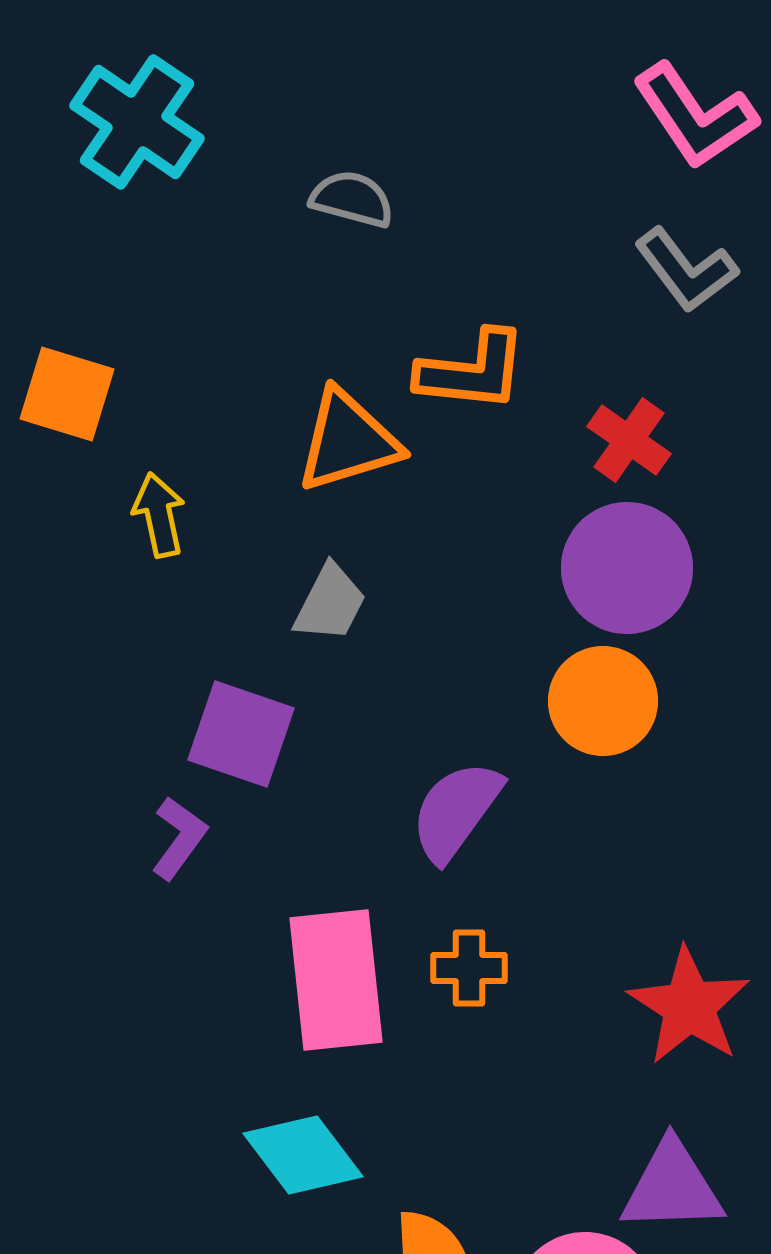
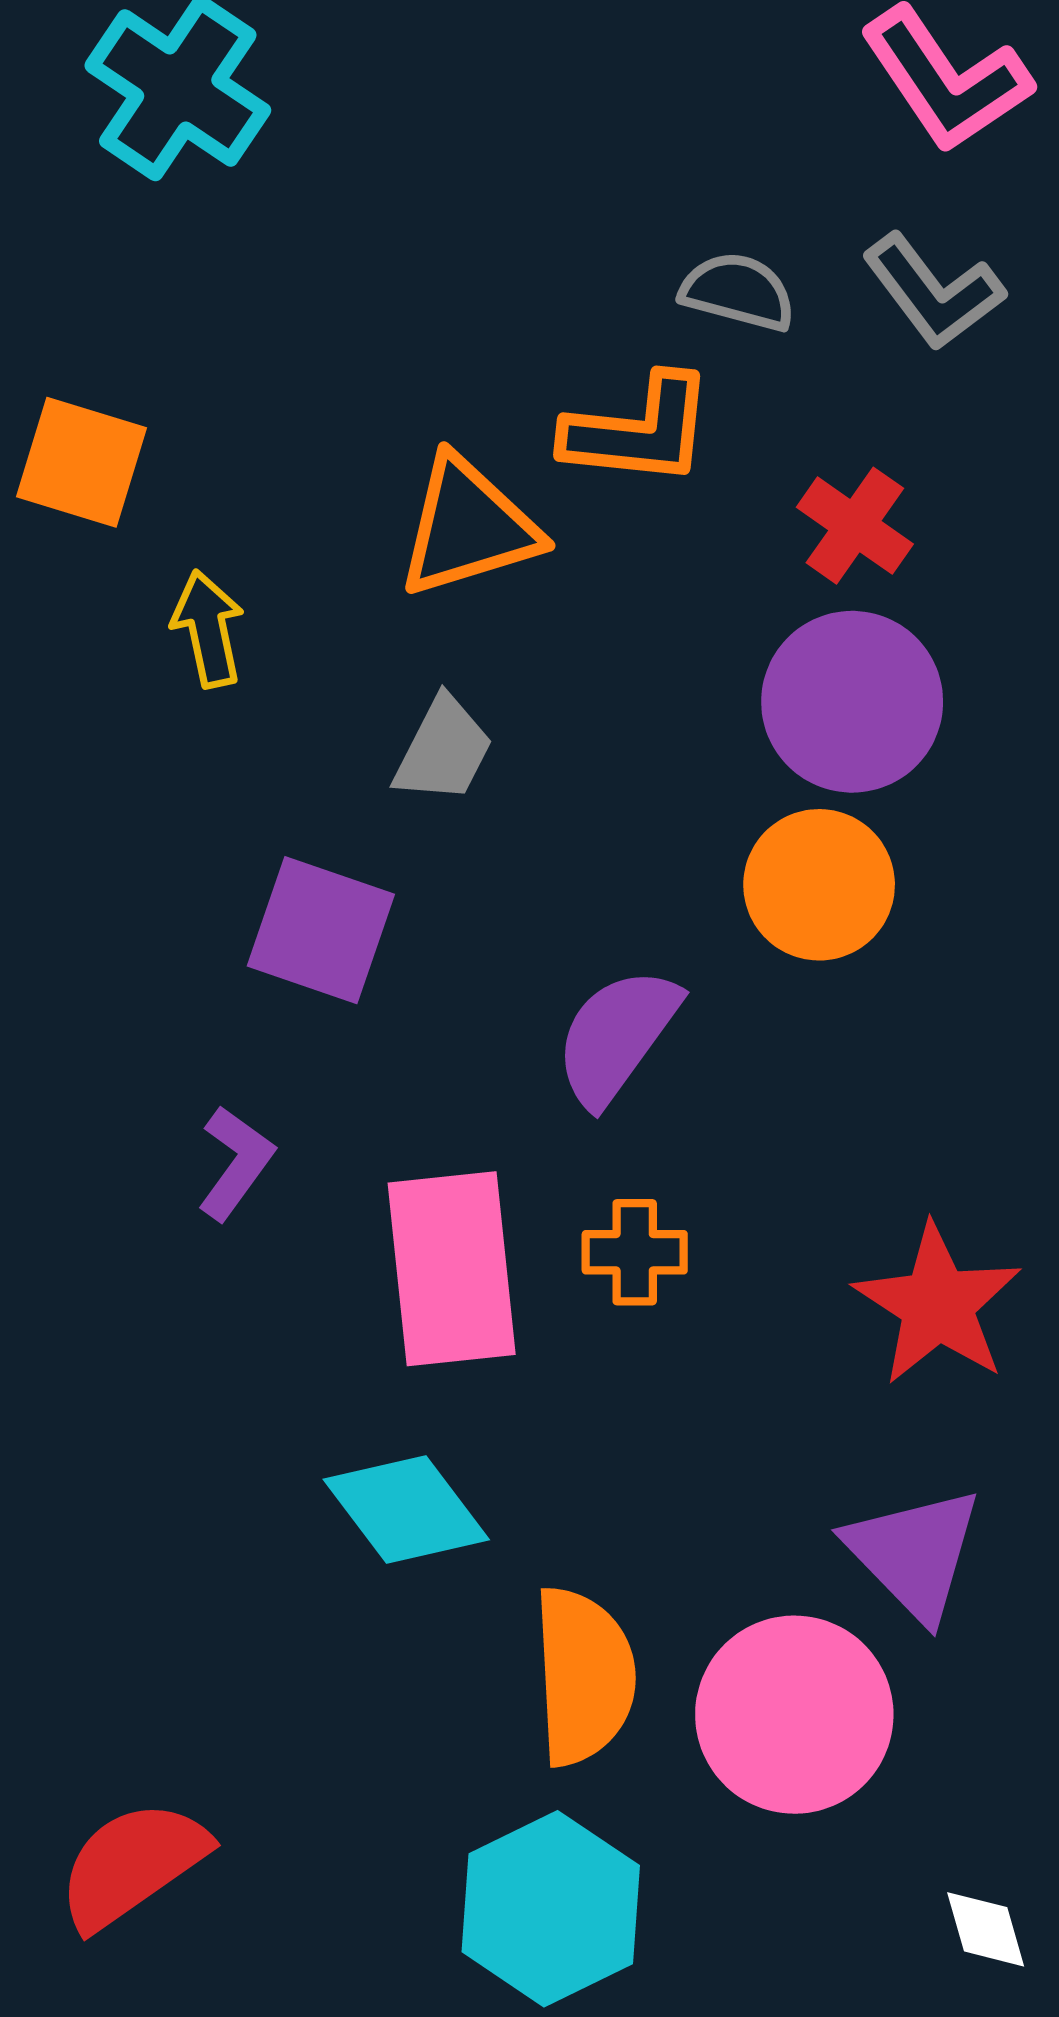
gray semicircle: (352, 199) -> (738, 292), moved
purple L-shape: (179, 838) -> (236, 1163), moved
purple triangle: (672, 1187) -> (914, 1554), turned 48

